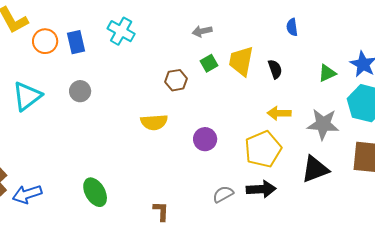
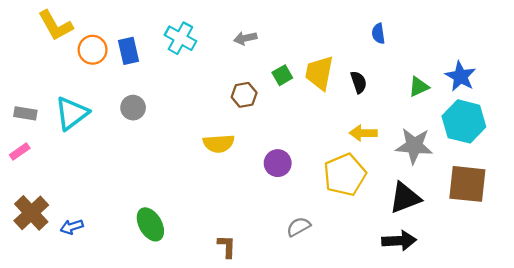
gray arrow: (202, 31) -> (245, 38), moved
black arrow: (261, 189) -> (399, 241), moved
blue arrow: (27, 194) -> (72, 227), size x0.7

